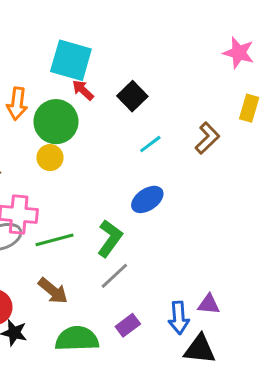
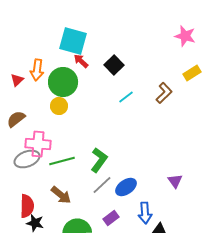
yellow rectangle: (249, 108) -> (192, 73), turned 42
blue ellipse: (147, 199) -> (126, 187), moved
purple triangle: (209, 304) -> (175, 181), moved, turned 49

